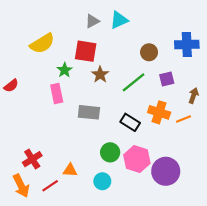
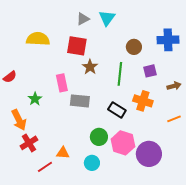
cyan triangle: (119, 20) -> (107, 18), turned -30
yellow semicircle: (42, 43) -> (38, 39), turned -145
green star: (65, 70) -> (35, 99), moved
green line: (133, 82) -> (120, 74), turned -45
pink rectangle: (57, 93) -> (62, 83), moved
brown arrow: (194, 96) -> (174, 86), turned 56
orange line: (184, 119) -> (174, 119), moved
orange arrow: (21, 186) -> (19, 120), moved

